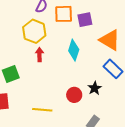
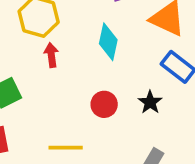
red circle: (74, 95) -> (104, 104), moved

